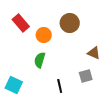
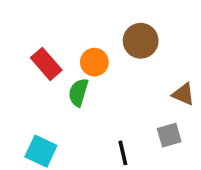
red rectangle: (21, 23) -> (46, 64), moved
green semicircle: (40, 60) -> (78, 92), moved

